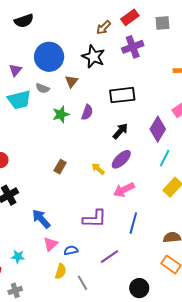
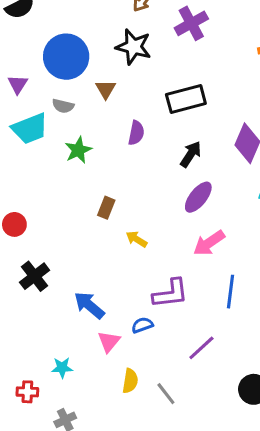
green star: (61, 114) -> (78, 150), moved
brown rectangle: (60, 167) -> (106, 208), moved
yellow arrow: (98, 169) -> (136, 239), moved
blue semicircle: (71, 250) -> (142, 325), moved

